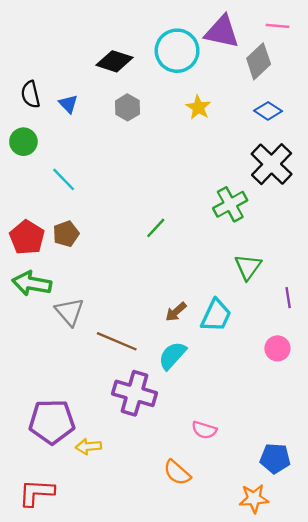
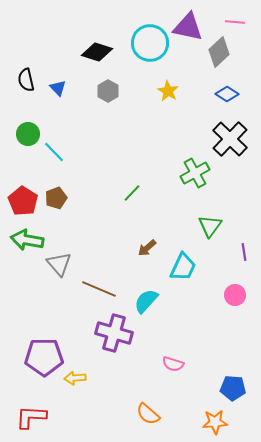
green circle: (23, 142) -> (28, 134), moved
brown arrow: (176, 312) -> (147, 248), moved
orange semicircle: (177, 473) -> (148, 414), moved

